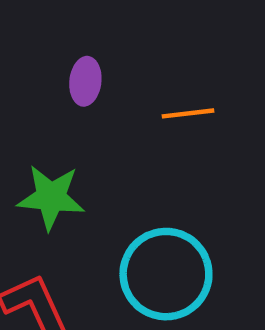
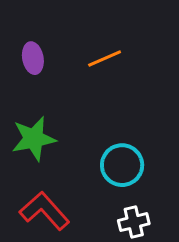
cyan circle: (166, 274) -> (122, 165), size x0.7

